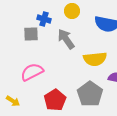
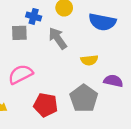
yellow semicircle: (95, 59) -> (89, 60), size x0.7
red pentagon: (55, 100) -> (46, 105), turned -30

